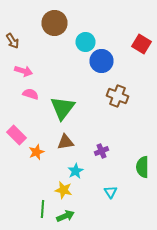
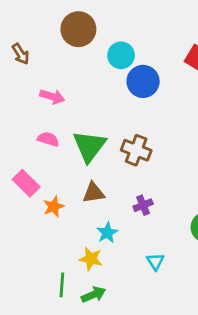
pink arrow: (24, 71) -> (52, 97), moved
pink semicircle: (30, 94) -> (48, 139), moved
brown cross: (118, 96) -> (136, 150), moved

